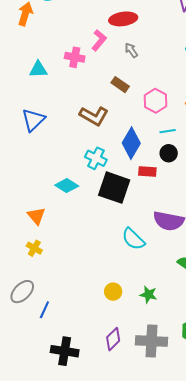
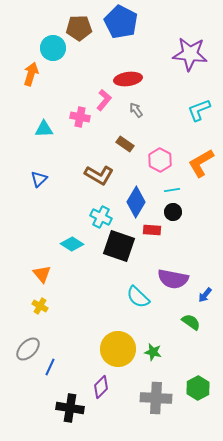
blue triangle: (33, 120) -> (39, 179), size x0.7
yellow circle: (113, 292) -> (118, 349), size x2.0
purple diamond: (113, 339) -> (101, 387), moved

